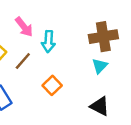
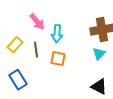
brown line: (23, 61) -> (36, 50), turned -49
orange square: (52, 85) -> (58, 59), moved, turned -35

